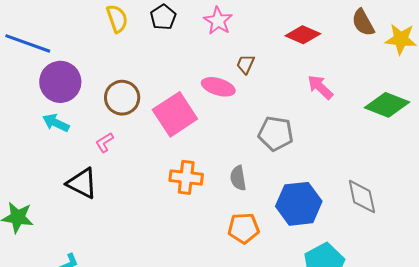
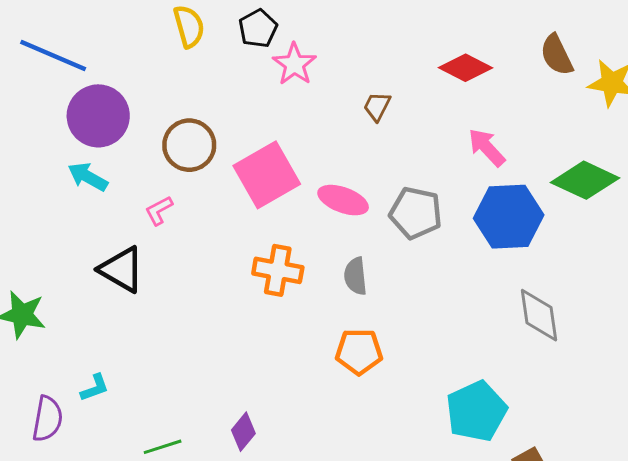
pink star: (218, 21) -> (294, 64), moved
pink ellipse: (218, 87) -> (343, 200), moved
blue hexagon: (299, 204) -> (509, 217), moved

